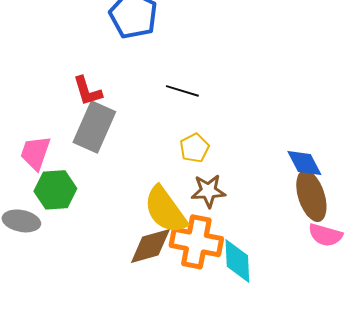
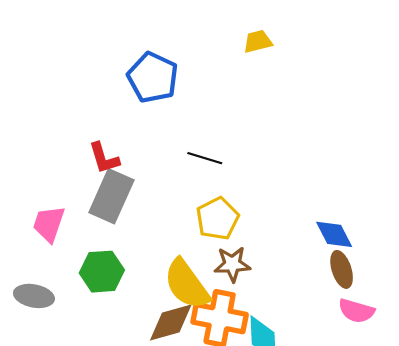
yellow pentagon: (194, 148) -> (217, 219), size x1.4
green hexagon: (55, 190) -> (102, 272), moved
brown ellipse: (311, 196) -> (342, 269), size x0.7

